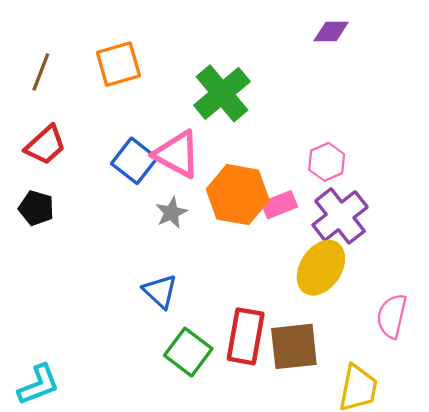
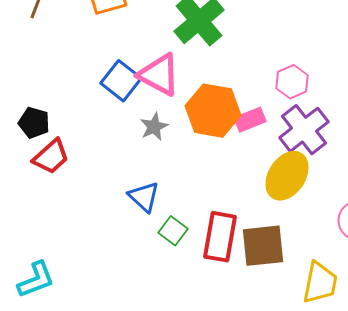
red trapezoid: (45, 145) -> (51, 157), moved
green square: (188, 352) -> (173, 231), moved, size x0.7

